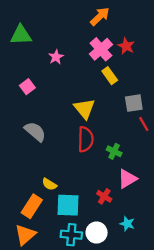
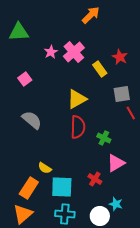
red star: (126, 46) -> (120, 57), moved
pink cross: (101, 49) -> (74, 52), moved
yellow triangle: (84, 109) -> (77, 99), turned 40
white circle: (97, 233) -> (100, 216), moved

